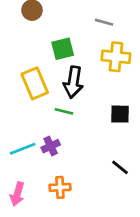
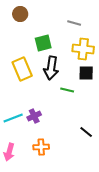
green line: (64, 111) -> (67, 90), moved
black square: (120, 114) -> (86, 73), moved

